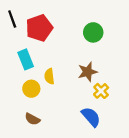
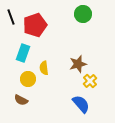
green circle: (93, 32) -> (83, 14), moved
cyan rectangle: (26, 59) -> (23, 53), turned 42
brown semicircle: (32, 119) -> (21, 100), moved

